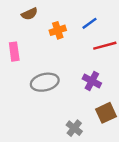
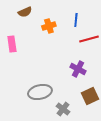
blue line: (90, 23) -> (76, 20), turned -48
gray ellipse: (45, 82) -> (40, 92), moved

